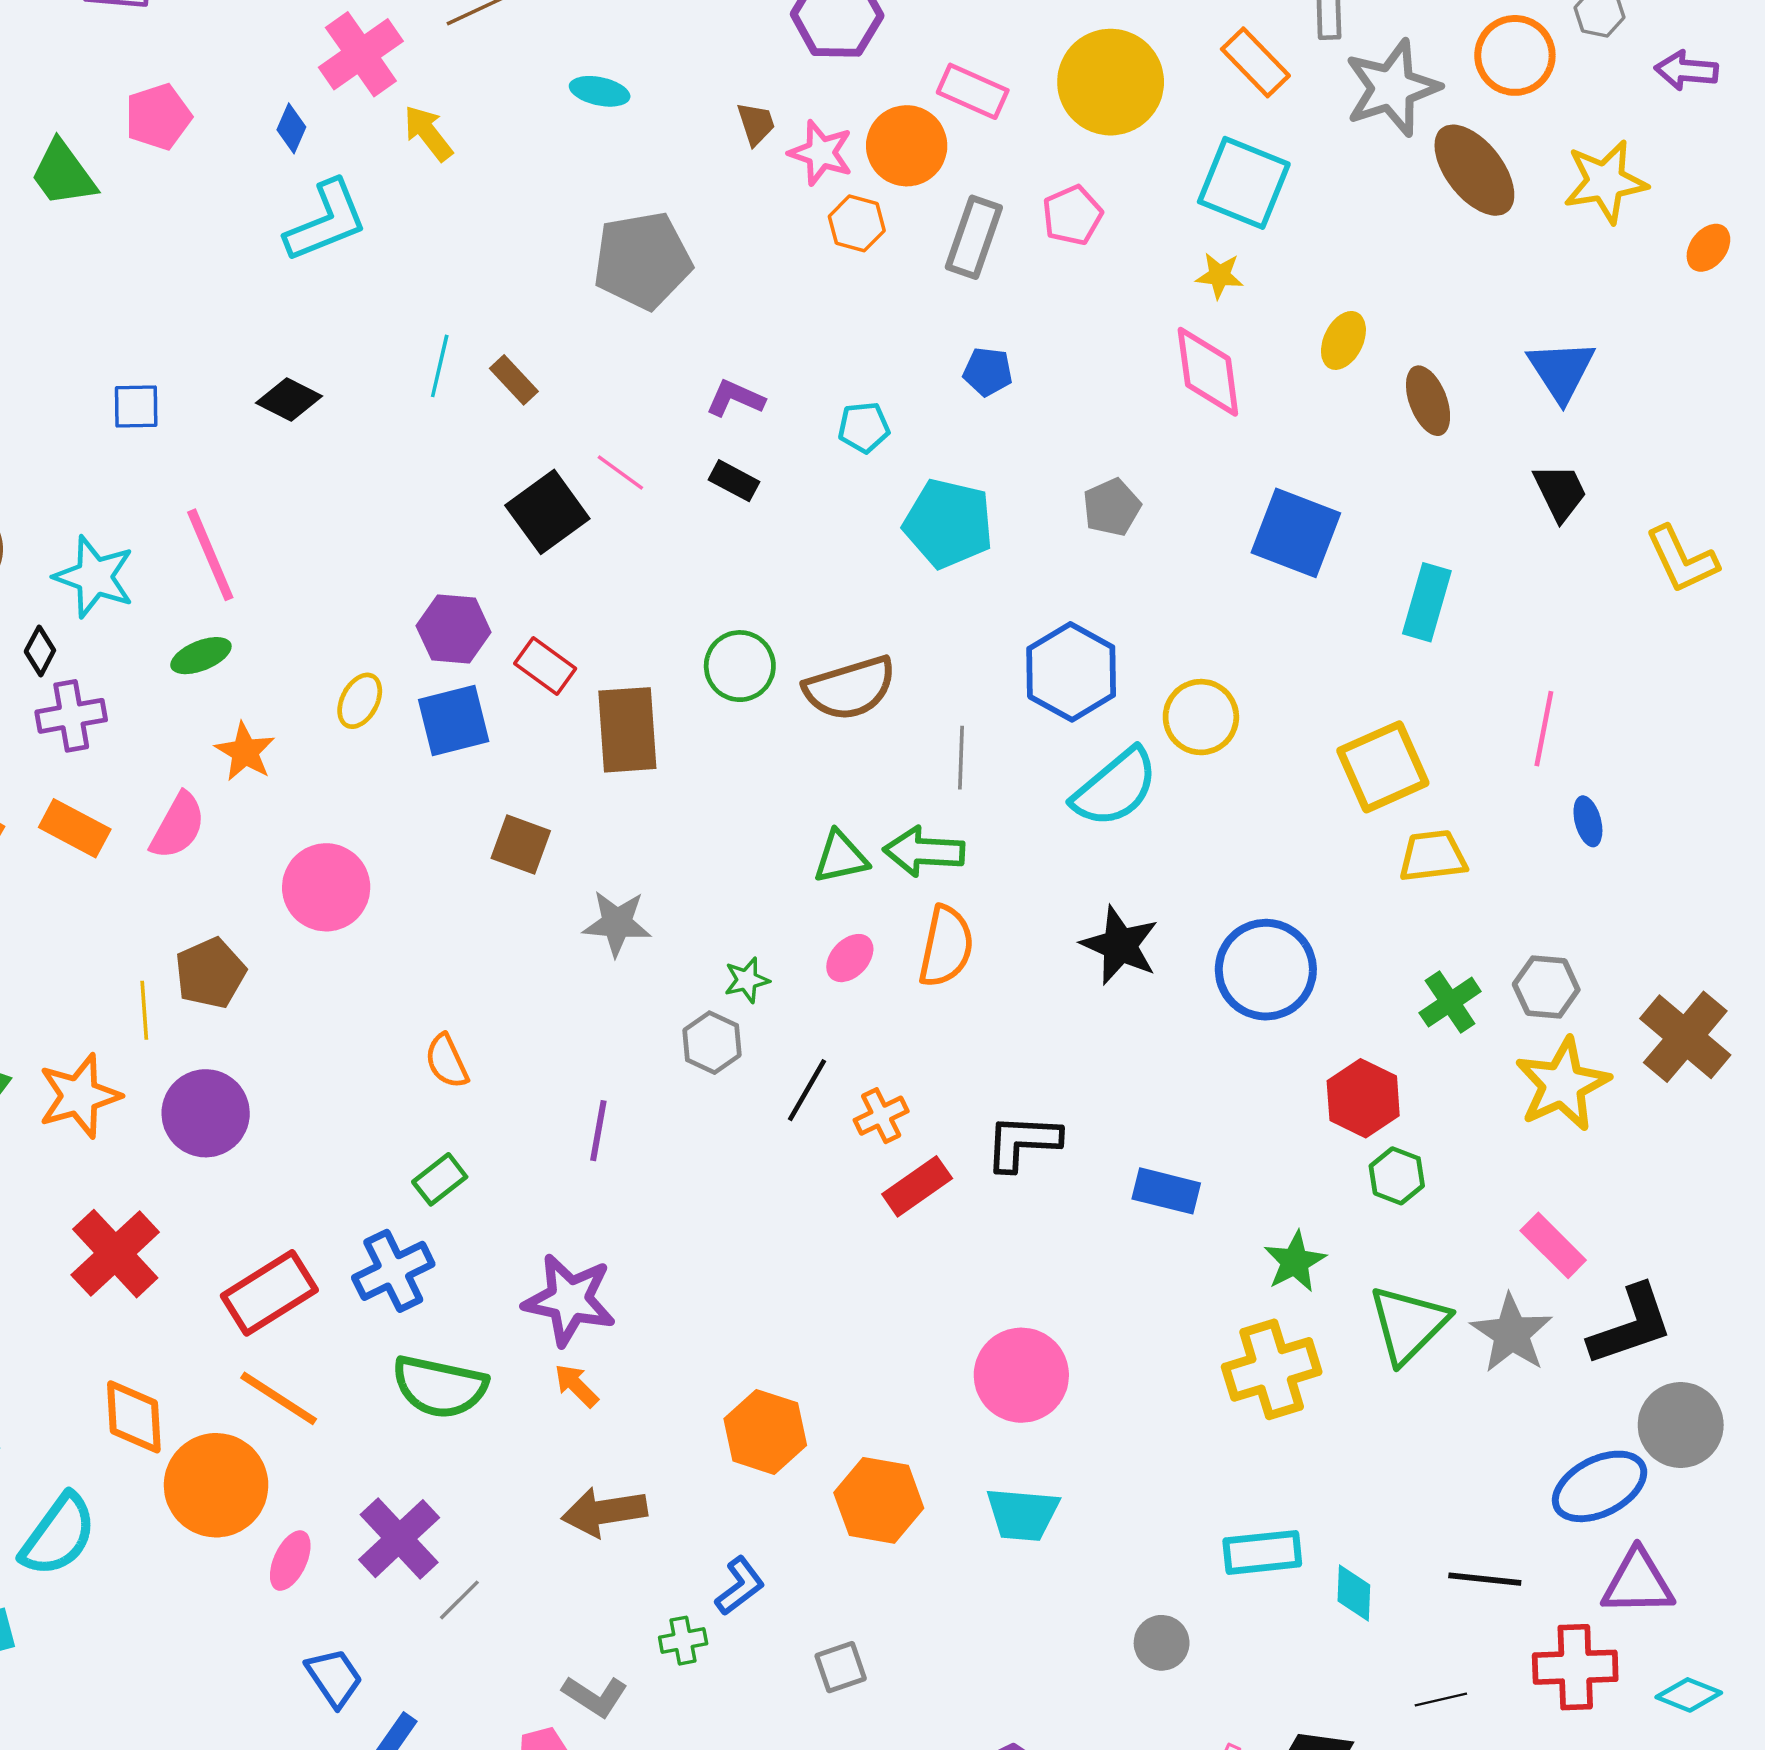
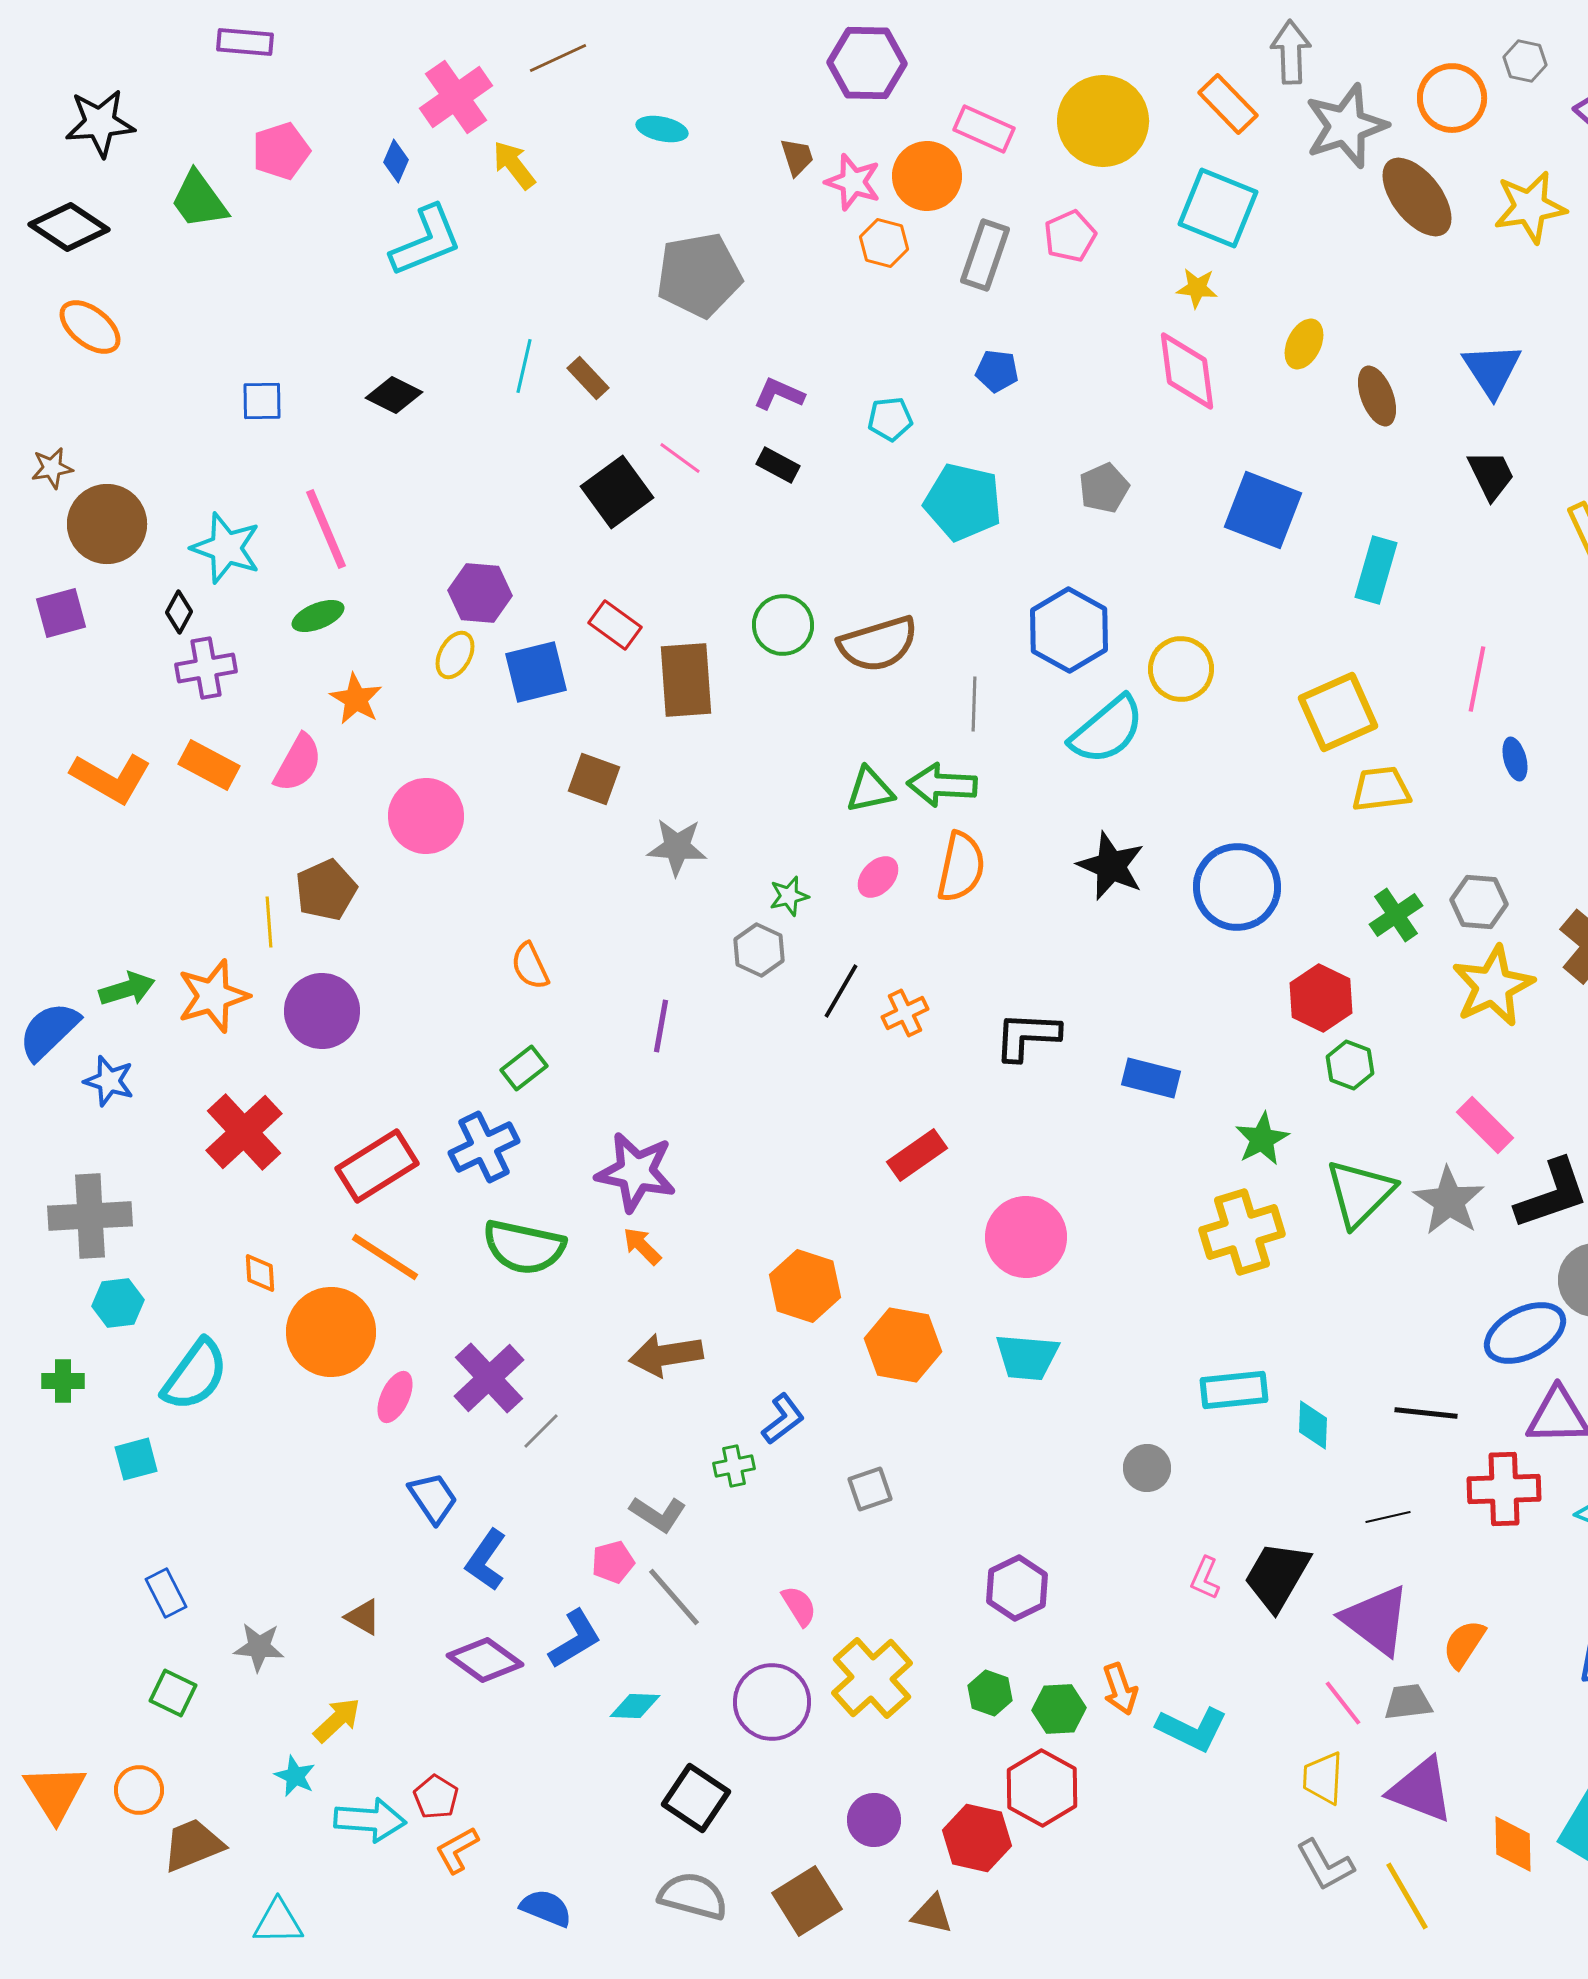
purple hexagon: (454, 629) -> (480, 593), moved
red rectangle: (917, 1186) -> (917, 1155), moved
orange diamond: (134, 1417) -> (260, 1273), size x0.6

